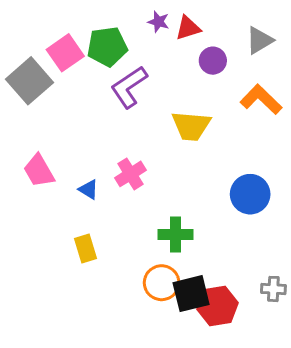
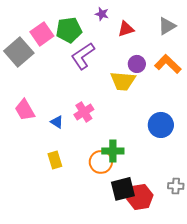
red triangle: (188, 28) -> (126, 29), moved
purple circle: (213, 61) -> (137, 64), moved
orange circle: (162, 283) -> (101, 162), moved

